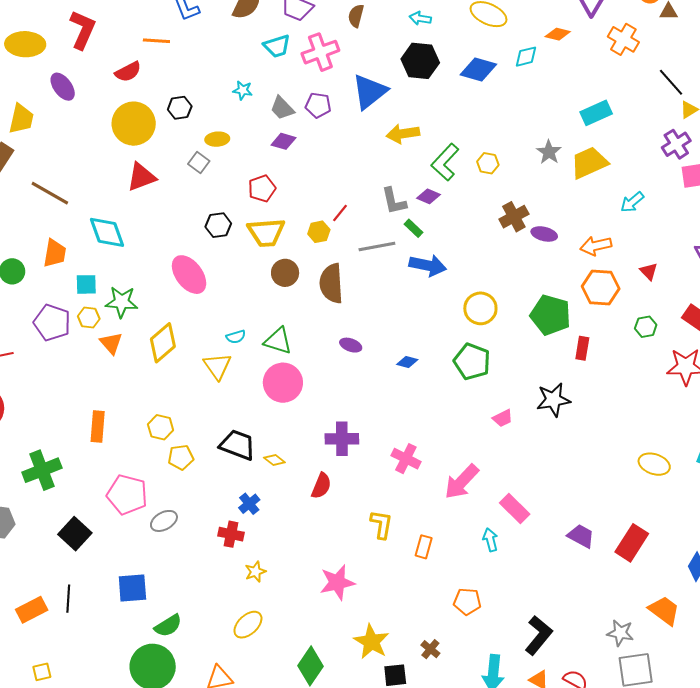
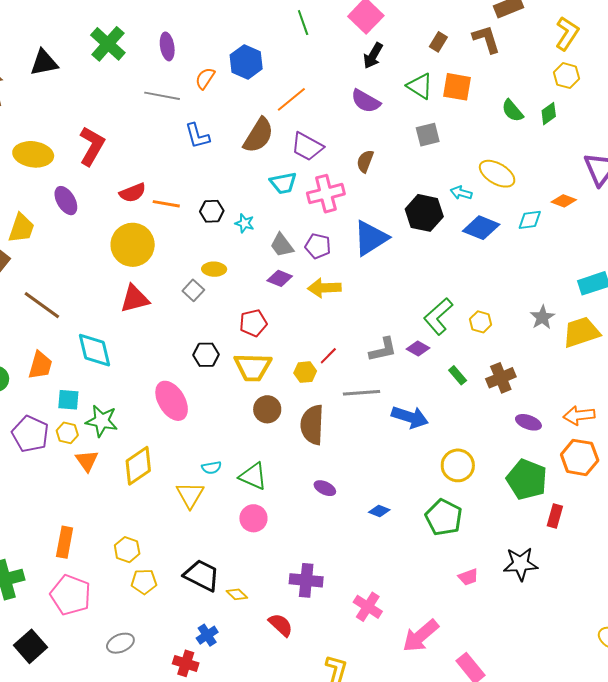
cyan arrow: (420, 18) -> (461, 193), moved
orange line: (156, 41) -> (166, 204), moved
black hexagon: (180, 108) -> (212, 211), moved
yellow arrow: (403, 134) -> (324, 288), moved
gray L-shape: (394, 201) -> (383, 350), turned -96
green rectangle: (413, 228) -> (458, 375), moved
purple ellipse: (544, 234) -> (528, 422), moved
pink circle: (283, 383) -> (253, 518), size x0.7
red semicircle: (321, 486) -> (281, 625), turned -76
pink pentagon: (127, 495) -> (71, 595), moved

